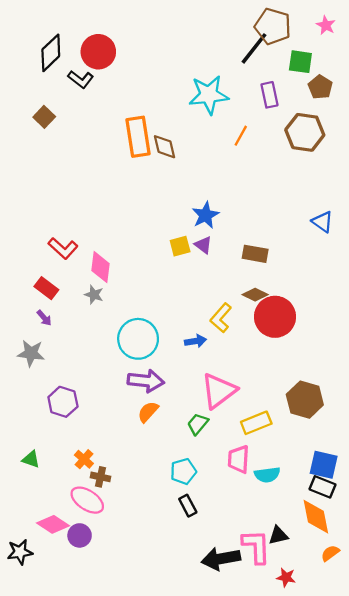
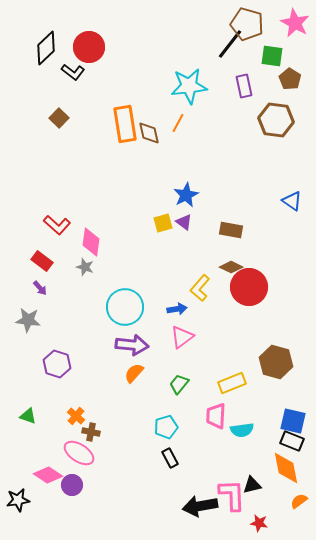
pink star: (326, 25) -> (295, 23), size x1.6
brown square: (44, 117) -> (59, 118), moved
orange line: (241, 136) -> (178, 123), moved
pink triangle: (219, 391) -> (182, 337), moved, size x0.7

